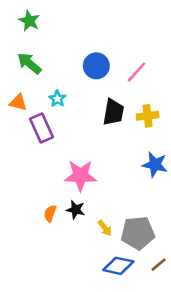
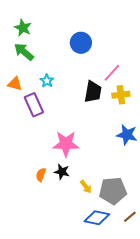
green star: (29, 21) -> (23, 28), moved
blue circle: (96, 66) -> (81, 43), moved
pink line: (137, 72) -> (112, 73), moved

